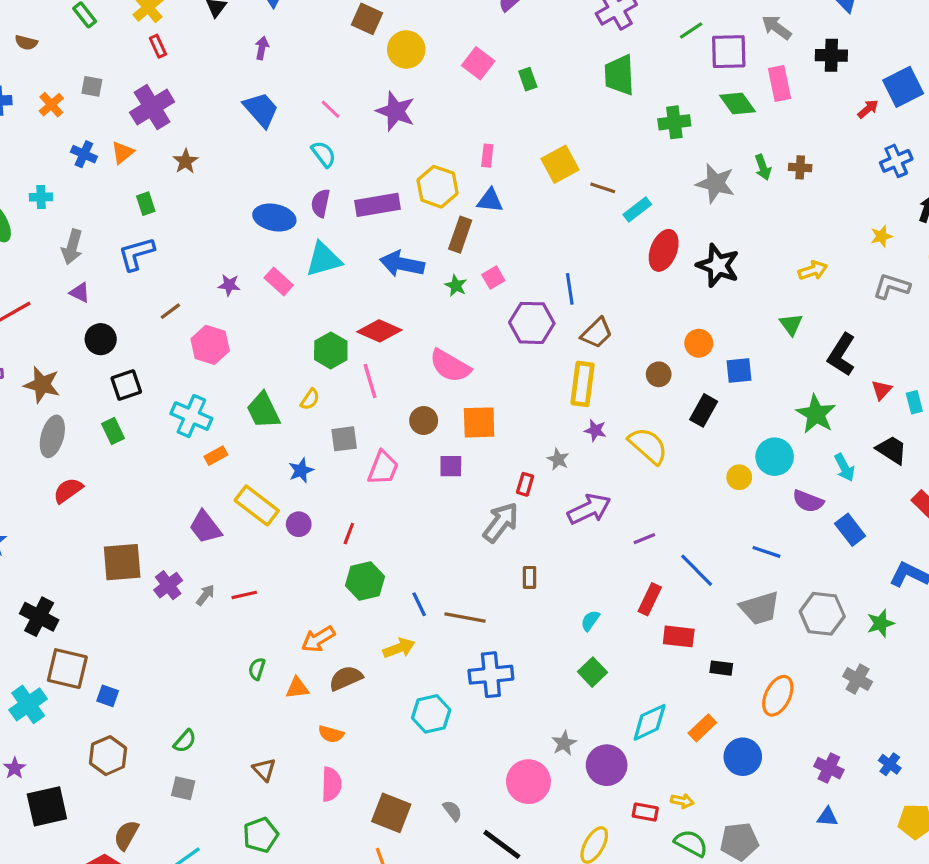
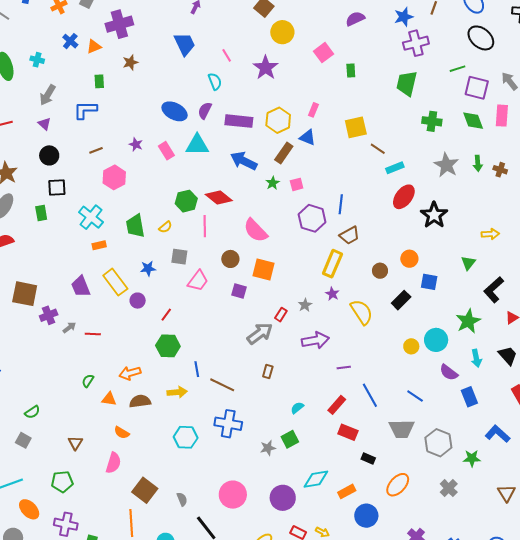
gray star: (564, 743) -> (268, 448), moved

